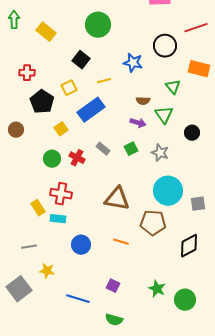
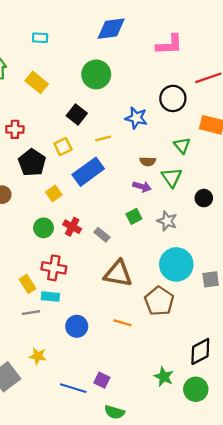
gray rectangle: (103, 149) -> (102, 235), moved
brown pentagon: (153, 223) -> (159, 301), turned 30
black diamond: (189, 246) -> (200, 351), moved
gray line: (29, 247) -> (31, 313), moved
purple square: (113, 286) -> (102, 380), moved

